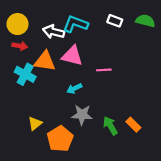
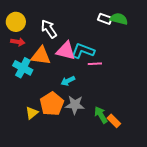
green semicircle: (145, 21) -> (119, 19), moved
cyan L-shape: (75, 24) -> (83, 51), moved
white arrow: (54, 32) -> (49, 29), turned 42
orange rectangle: (133, 125) -> (114, 121), moved
orange pentagon: (60, 139) -> (52, 104), moved

